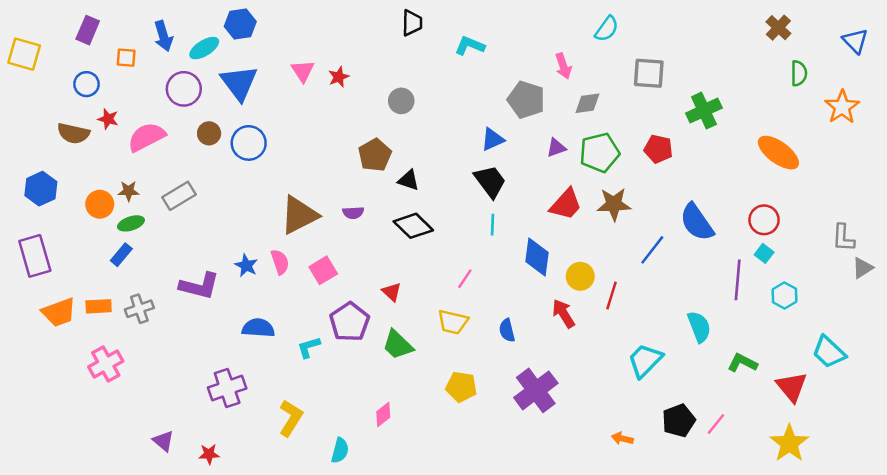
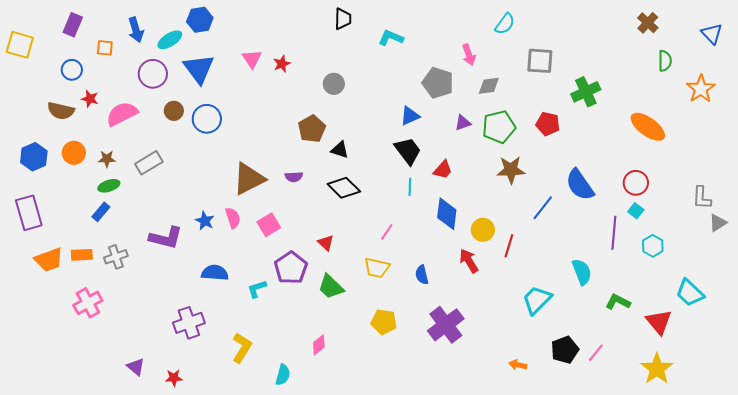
orange circle: (100, 204) -> (74, 153), moved
red trapezoid: (566, 204) -> (443, 170), moved, size x0.7

